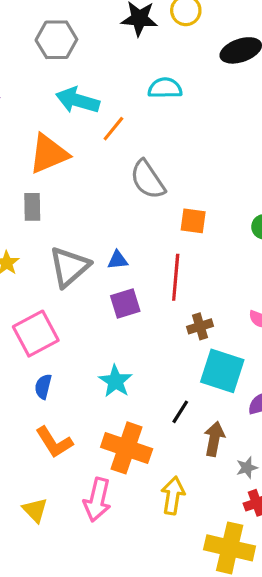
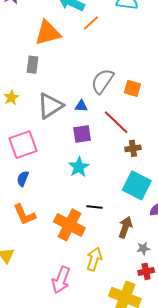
gray semicircle: (148, 180) -> (102, 81), moved, turned 60
red line: (176, 277) -> (116, 122), turned -60
brown cross: (200, 326) -> (133, 148), moved
cyan star: (116, 381) -> (79, 167), moved
black line: (180, 412) -> (95, 207), moved, turned 56
pink arrow: (97, 500) -> (61, 280), moved

